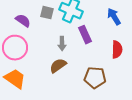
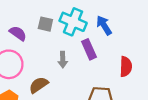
blue arrow: (114, 17) -> (104, 25), moved
brown semicircle: (58, 66) -> (39, 85), moved

